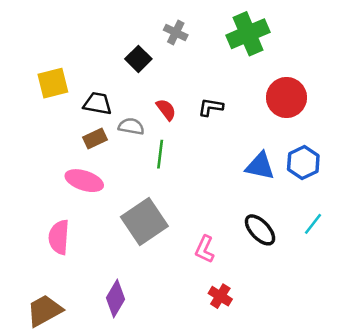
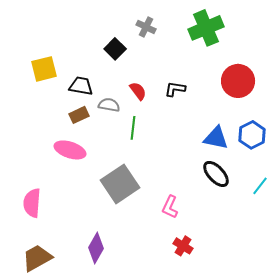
black ellipse: (260, 230) -> (216, 174), moved
pink semicircle: (59, 237) -> (32, 203), moved

